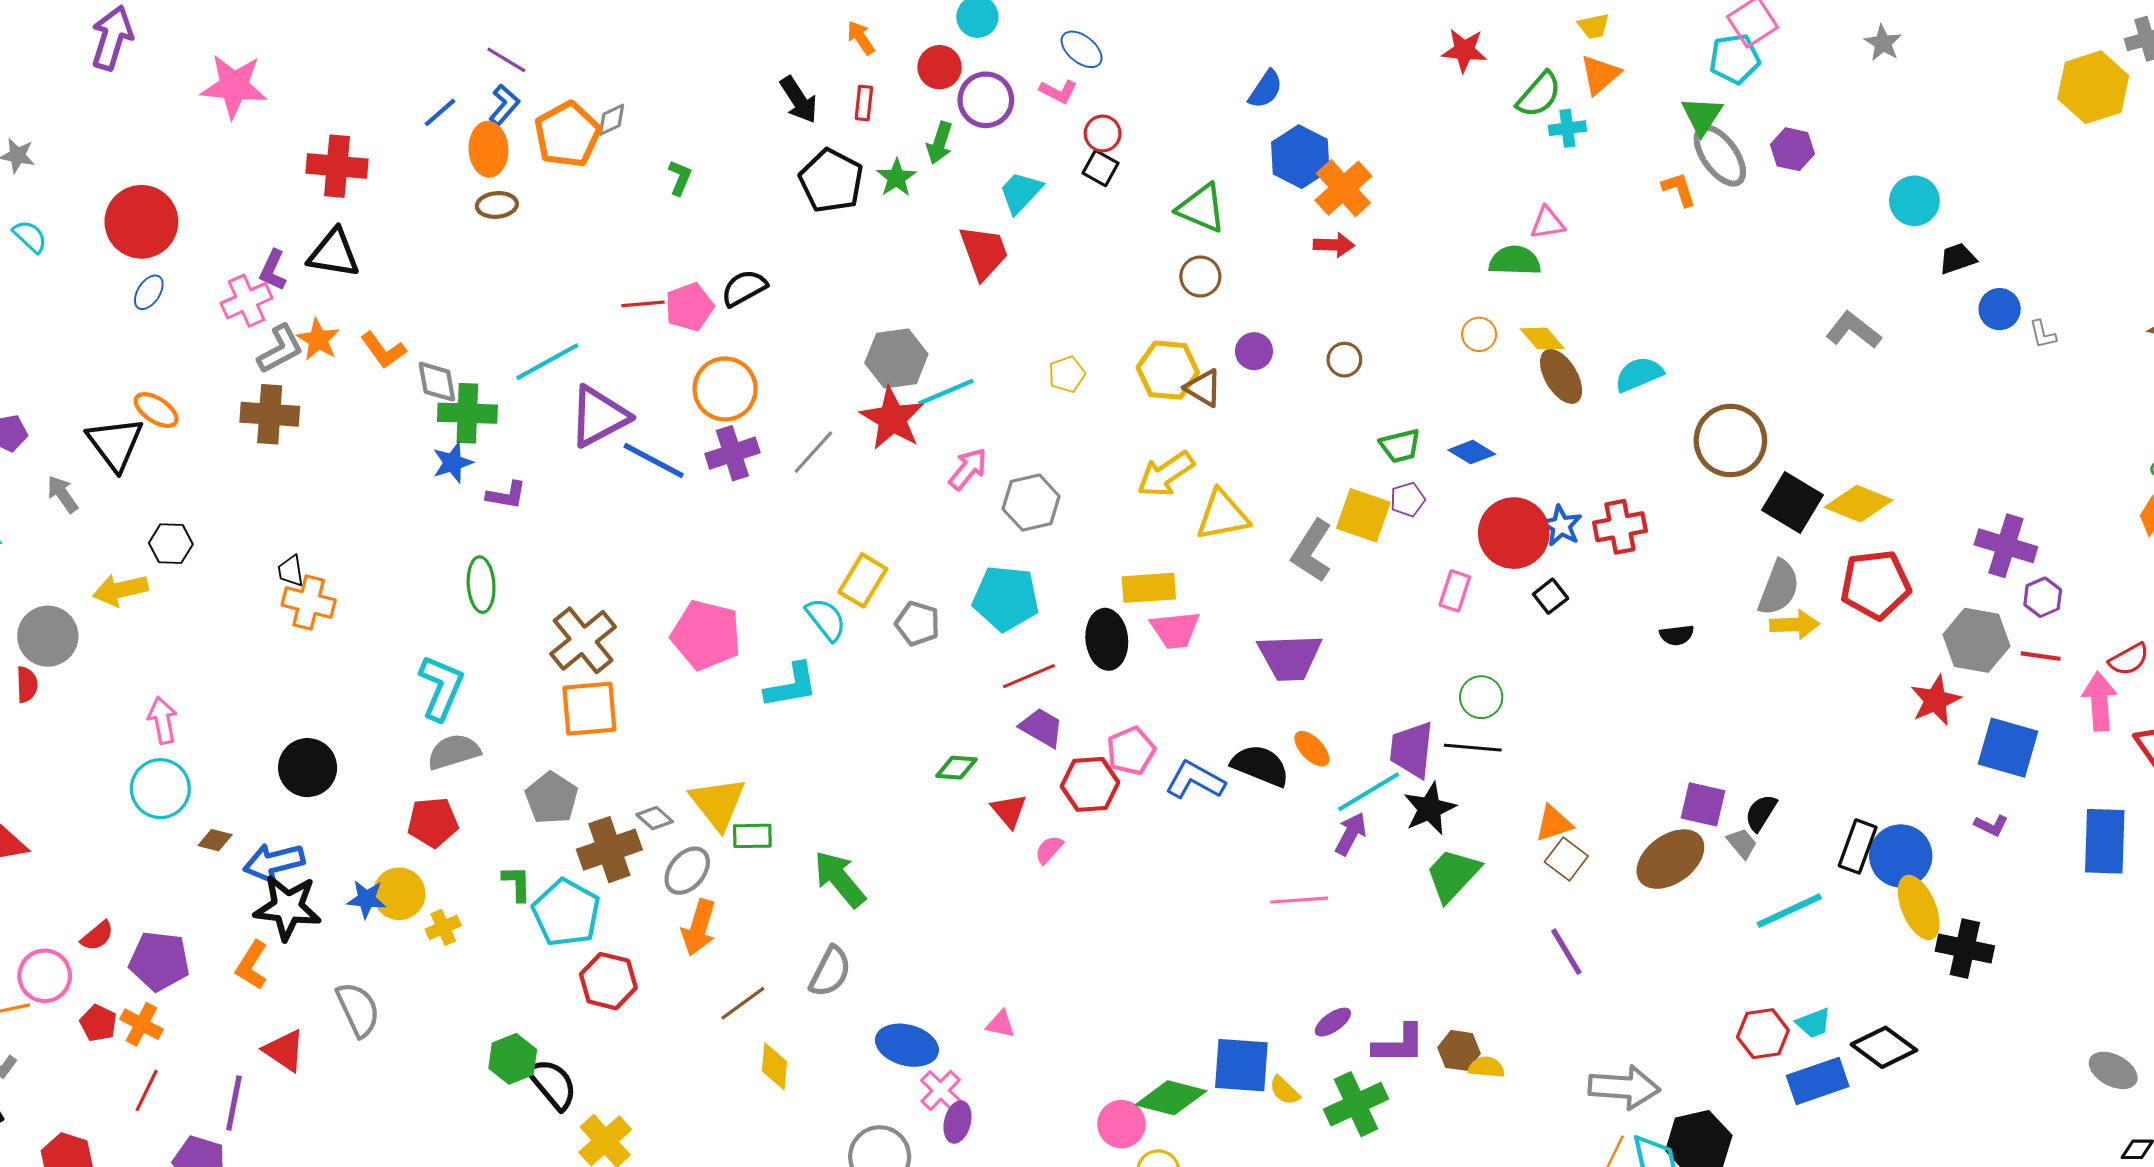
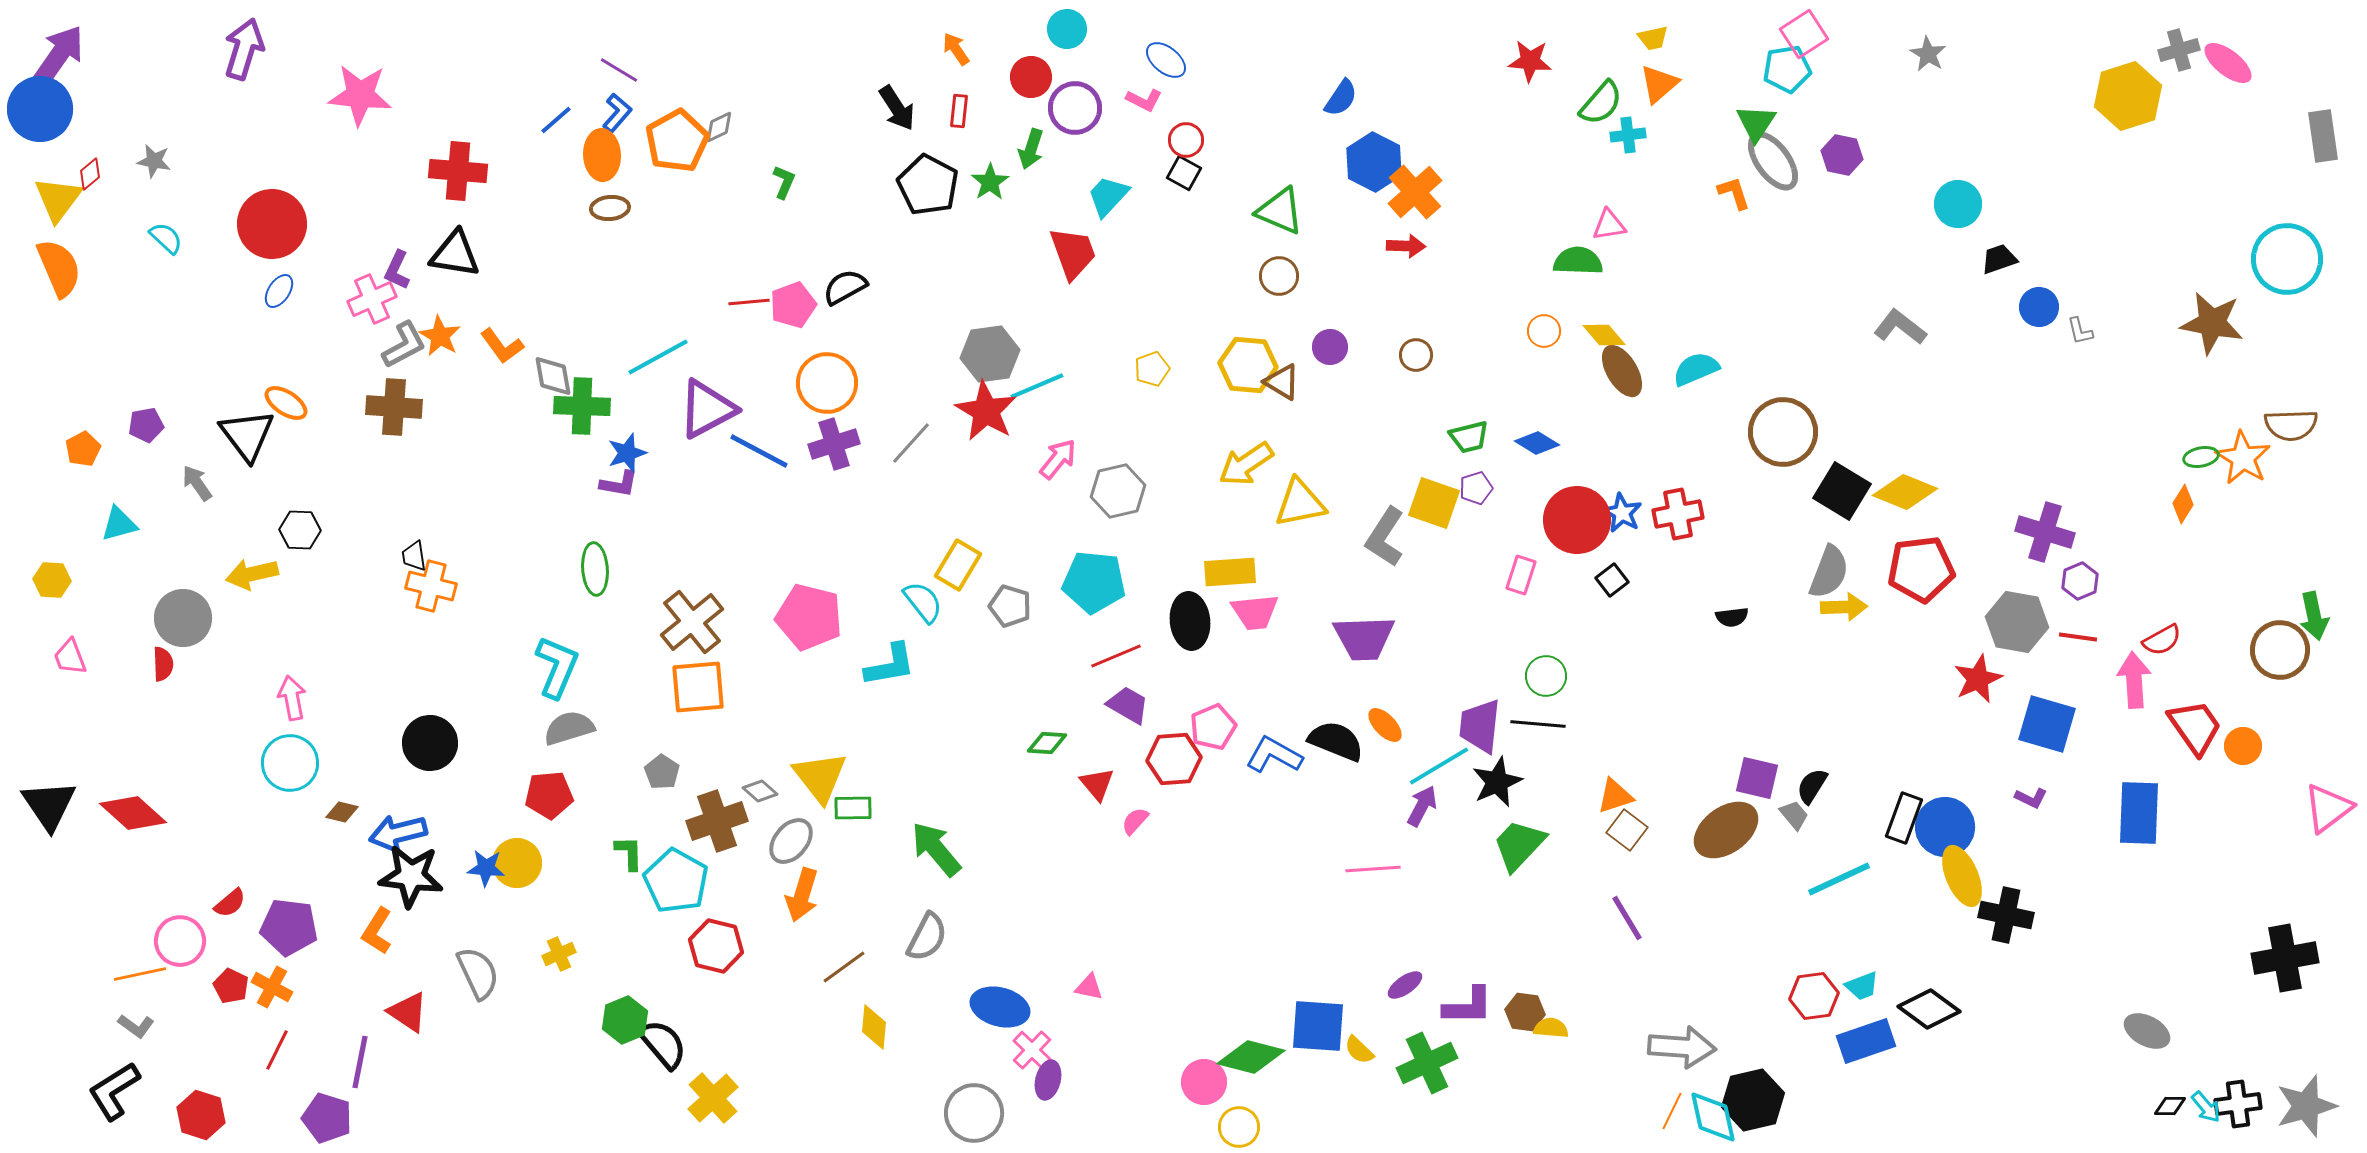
blue star: (453, 463) -> (627, 453), moved
gray pentagon: (552, 798) -> (662, 772), size x0.7
yellow cross: (443, 927) -> (559, 954), moved

